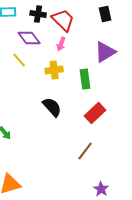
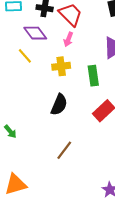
black semicircle: (52, 107) -> (59, 105), turned 65
brown line: (85, 151) -> (64, 150), moved

